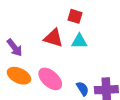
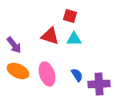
pink ellipse: (50, 79) -> (47, 74), turned 30
blue semicircle: (83, 89) -> (77, 75), moved

